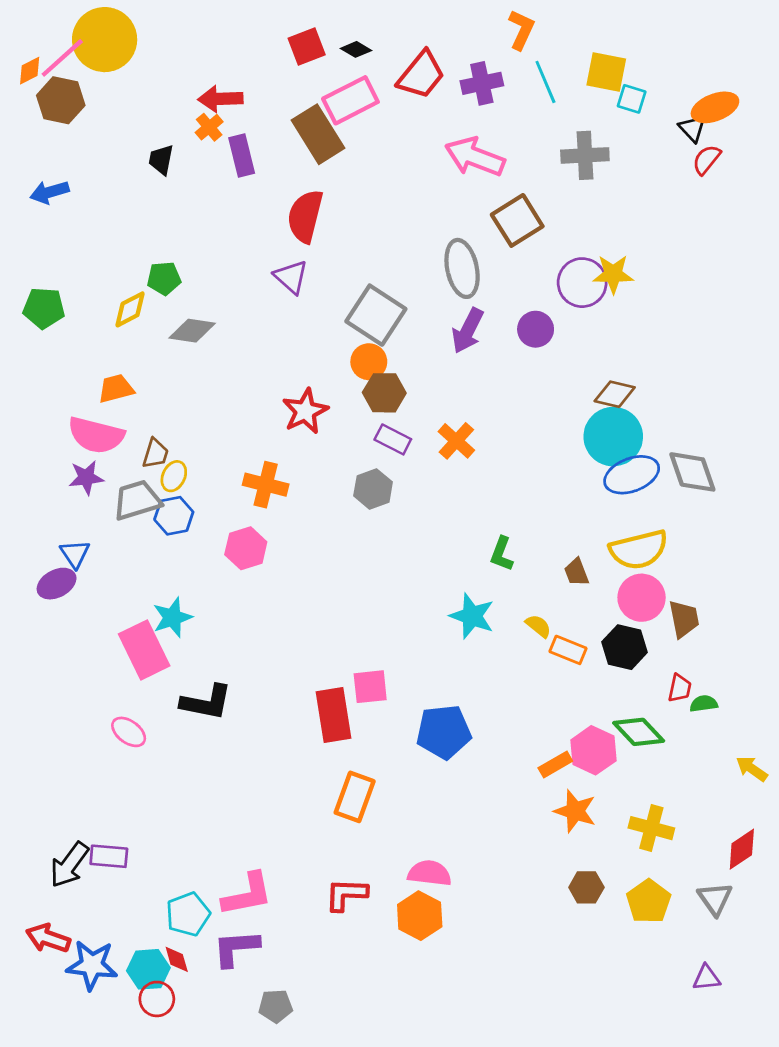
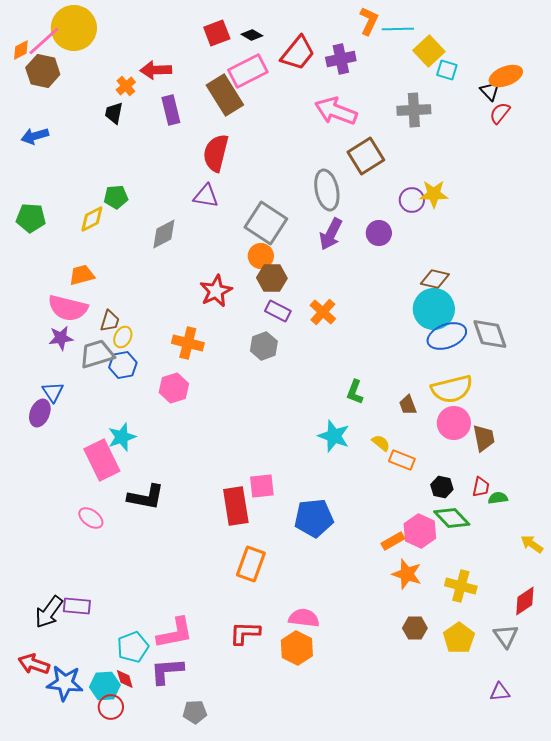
yellow square: (606, 72) -> (429, 51), turned 36
cyan line: (545, 82) -> (398, 29), moved, turned -68
orange cross: (209, 127) -> (126, 86), moved
purple triangle: (291, 277) -> (206, 196), turned -32
purple circle: (582, 283) -> (412, 200), size x0.7
gray diamond: (192, 331) -> (164, 234), moved, turned -36
purple ellipse: (57, 584) -> (40, 413), turned -40
black hexagon: (625, 647) -> (442, 487), moved, size x0.7

